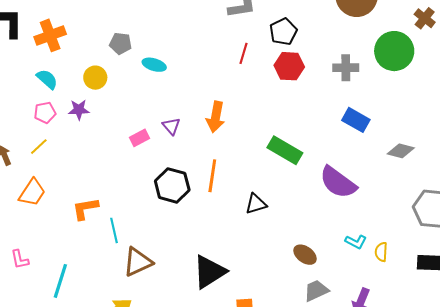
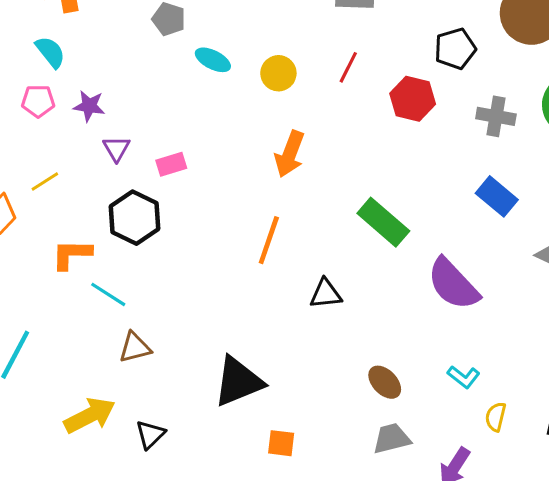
black pentagon: (283, 32) -> (455, 49), moved
yellow circle: (95, 78) -> (278, 73), moved
purple triangle: (171, 126) -> (116, 149), moved
yellow line: (39, 147) -> (45, 181), moved
black hexagon: (172, 185) -> (135, 218), moved
cyan line: (114, 230) -> (108, 294), turned -55
yellow semicircle: (381, 252) -> (496, 417), moved
brown triangle: (138, 262) -> (135, 347), size x0.7

